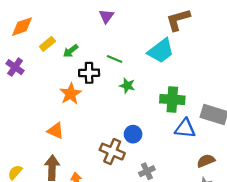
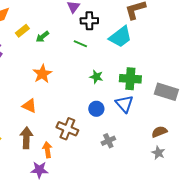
black cross: (89, 73) -> (89, 21), moved
green star: (127, 86) -> (96, 77), moved
blue triangle: (185, 128) -> (124, 104), moved, turned 42
brown cross: (112, 152) -> (67, 129), moved

